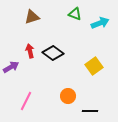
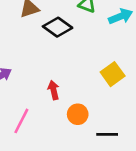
red arrow: (30, 51) -> (54, 90), moved
black diamond: (53, 53) -> (58, 27), moved

